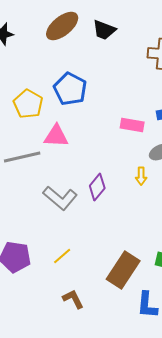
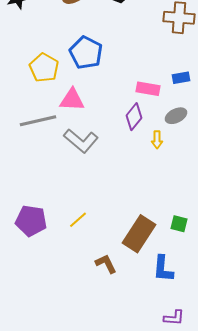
purple diamond: (97, 187) -> (134, 117), moved
gray L-shape: (60, 198) -> (81, 141), moved
brown L-shape: (73, 299) -> (106, 264), moved

